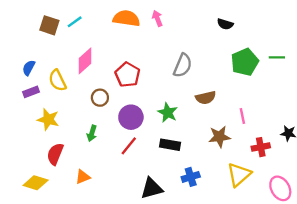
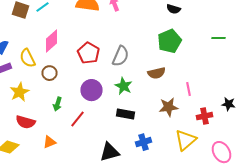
green pentagon: (245, 62) -> (170, 41), moved
gray semicircle: (183, 65) -> (120, 56), moved
brown circle: (100, 98) -> (50, 73), moved
yellow star: (48, 119) -> (20, 92), turned 30
red line: (129, 146) -> (78, 119), moved
red semicircle: (55, 154) -> (26, 122), turned -96

